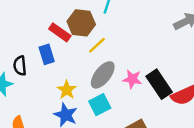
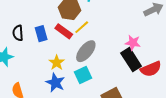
red rectangle: (60, 32) -> (64, 31), moved
black semicircle: (20, 66) -> (18, 33), moved
pink star: (132, 79) -> (133, 43), moved

